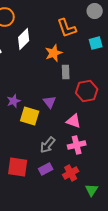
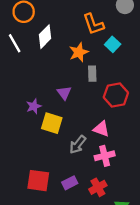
cyan square: (96, 43) -> (113, 44), moved, turned -32
purple triangle: (50, 102) -> (64, 93), moved
gray arrow: (48, 145) -> (78, 145), moved

